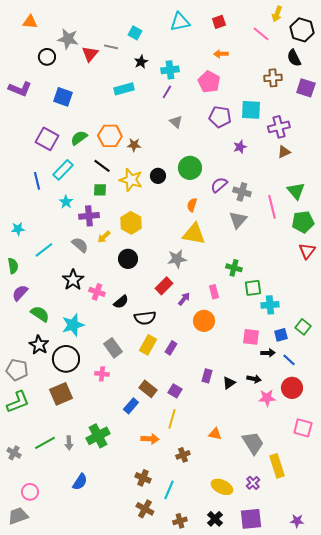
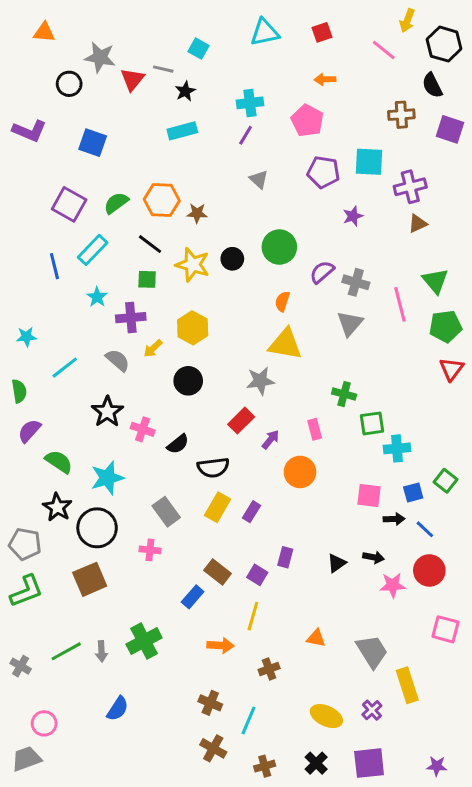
black star: (141, 62) -> (185, 91), moved
purple rectangle: (207, 376) -> (285, 557), moved

